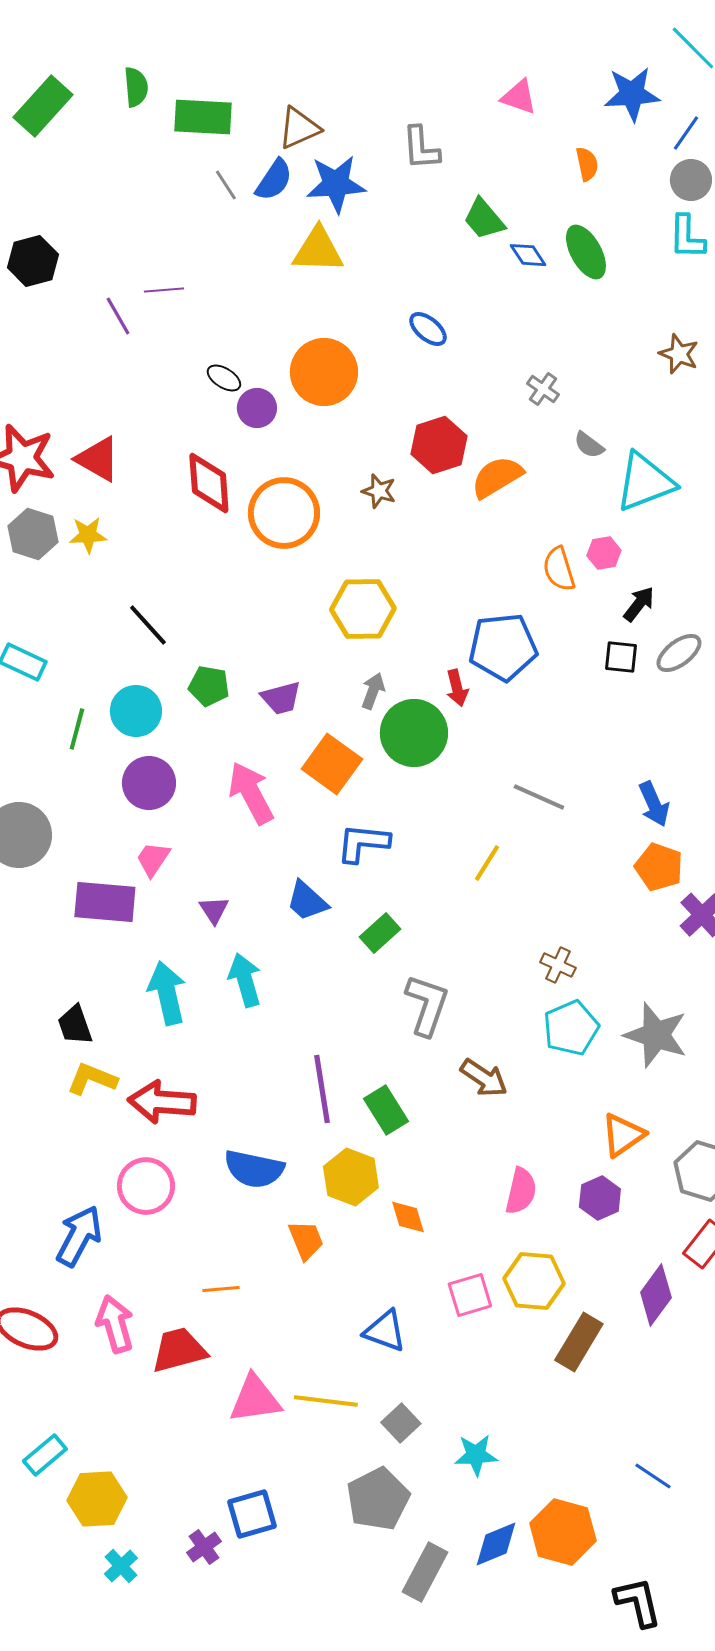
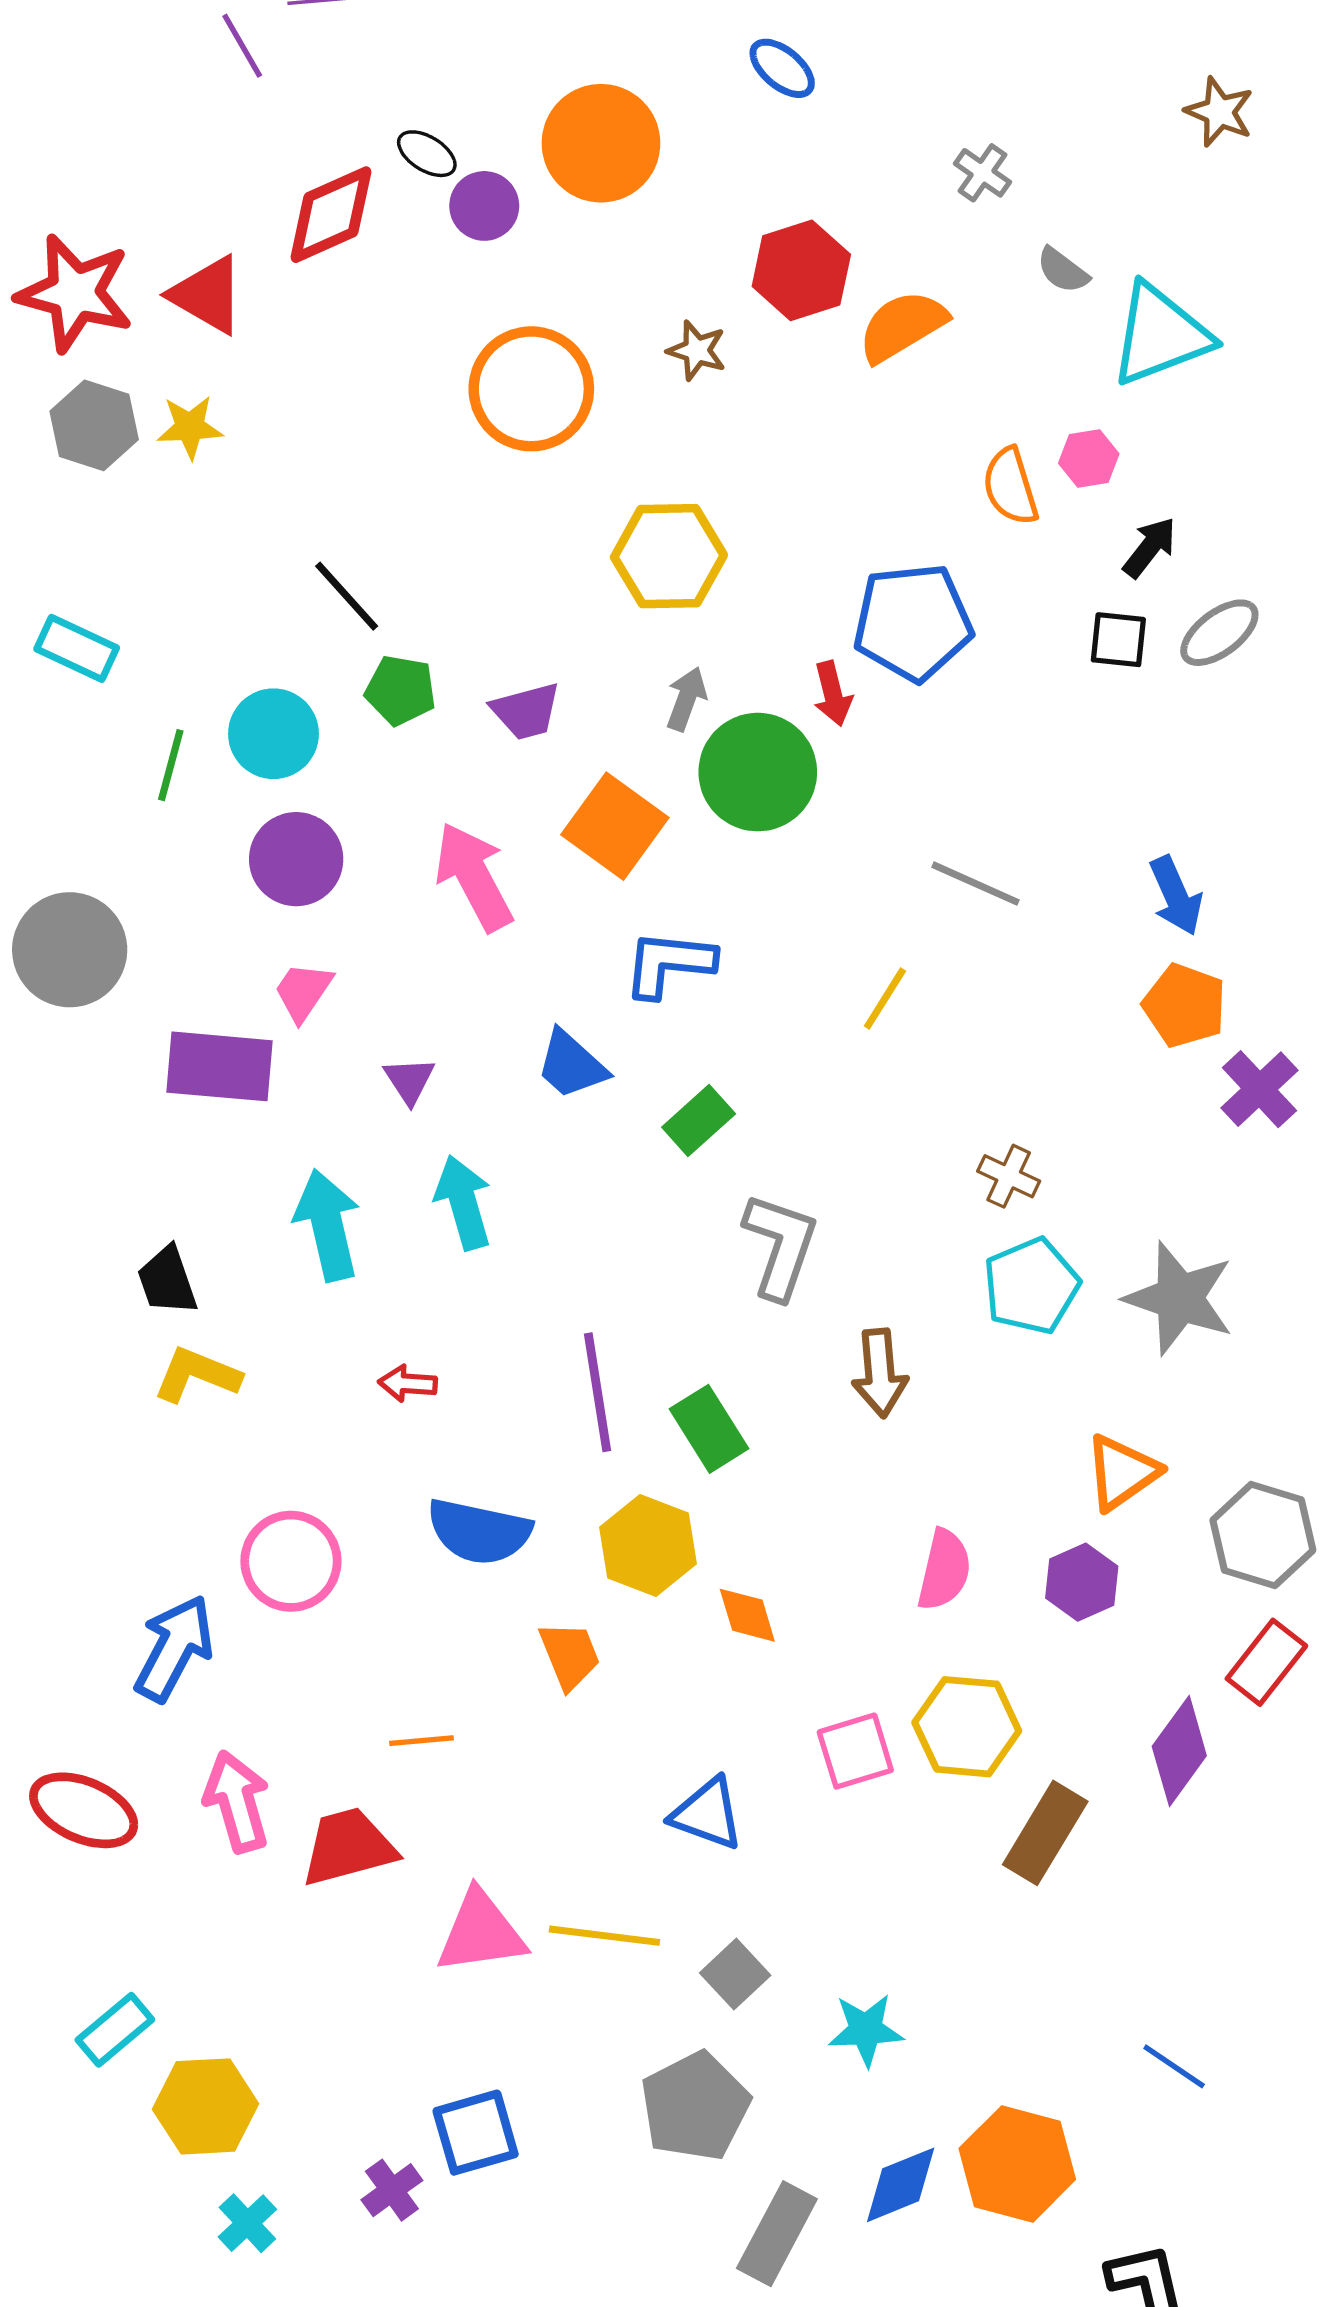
red diamond: (209, 483) -> (331, 215), moved, turned 70
black line: (148, 625) -> (347, 596), moved
brown arrow: (484, 1078) -> (880, 1373), turned 51
red arrow: (162, 1102) -> (408, 1384), moved, size x0.5

